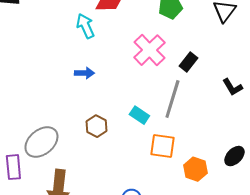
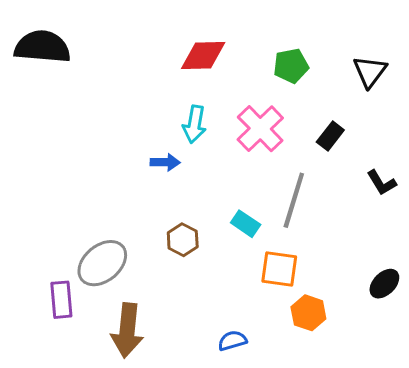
cyan arrow: (85, 26) -> (194, 124), moved, turned -145
black rectangle: (188, 62) -> (330, 136), moved
orange hexagon: (195, 169) -> (308, 313), moved

